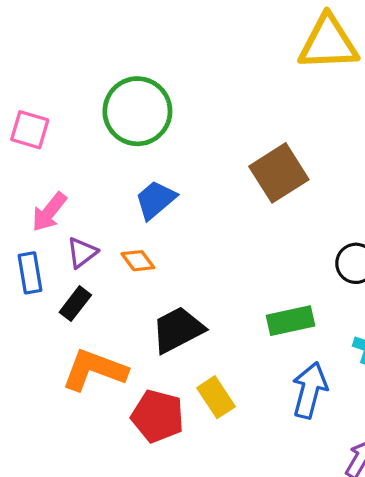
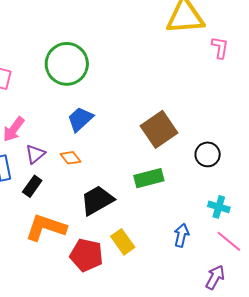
brown square: (279, 173) -> (159, 129), moved
green rectangle: (290, 321) -> (149, 178), moved
blue arrow: (310, 390) -> (181, 235), size x0.7

